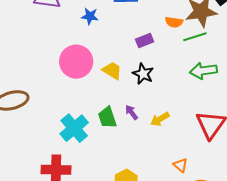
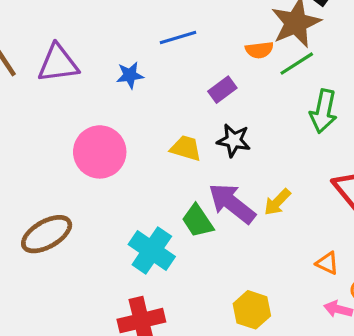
pink circle: (76, 62) -> (100, 152), moved
green arrow: (203, 71) -> (323, 111), turned -56
purple arrow: (132, 112) -> (232, 203), size x2.0

